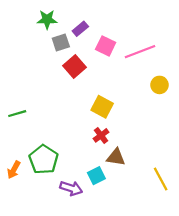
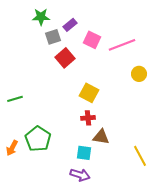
red cross: (101, 135) -> (88, 118), turned 32
cyan square: (96, 176) -> (84, 153), turned 35
purple arrow: (71, 188) -> (80, 175), moved

